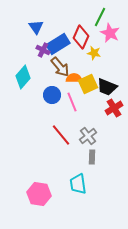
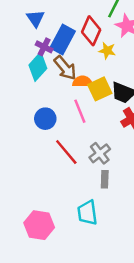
blue rectangle: (58, 44) -> (63, 39), turned -30
cyan diamond: (23, 77) -> (38, 67), moved
blue circle: (52, 95) -> (45, 119), moved

